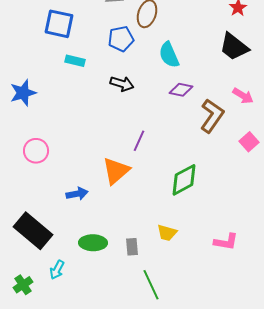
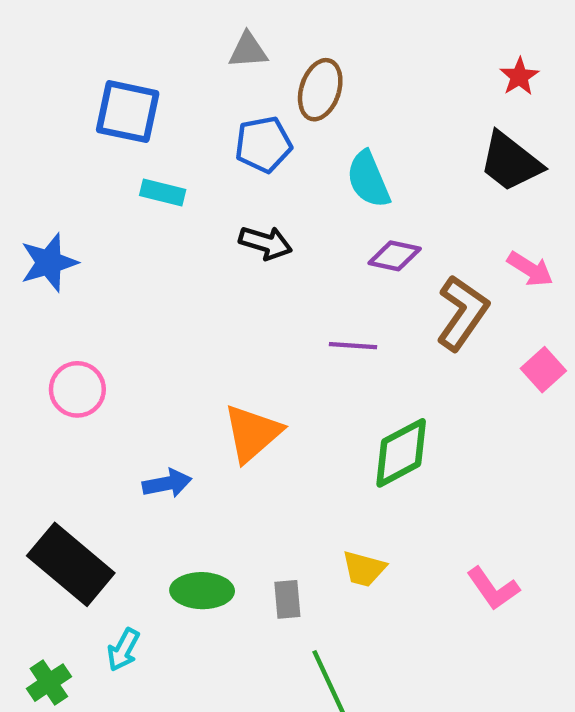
purple line: (139, 141) -> (353, 346), moved, turned 70
pink L-shape: (226, 242) -> (493, 588), turned 45

